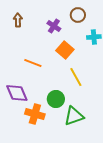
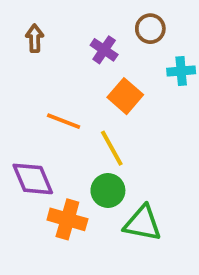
yellow line: (76, 77) -> (112, 148), moved
green triangle: (74, 116) -> (143, 223), turned 30

